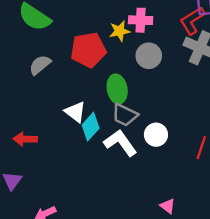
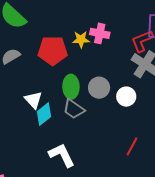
gray circle: (149, 56) -> (99, 88), moved
white circle: (156, 135) -> (126, 97), moved
white L-shape: (120, 143) -> (62, 155), moved

